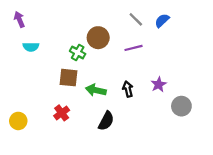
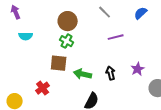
gray line: (136, 19) -> (105, 12), moved
brown circle: (98, 38) -> (68, 21), moved
red cross: (62, 113) -> (43, 88), moved

